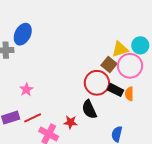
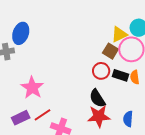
red circle: (97, 83) -> (101, 71), size x0.7
pink star: (26, 89) -> (32, 88), size x1.6
red star: (70, 122) -> (99, 116), moved, size x1.6

